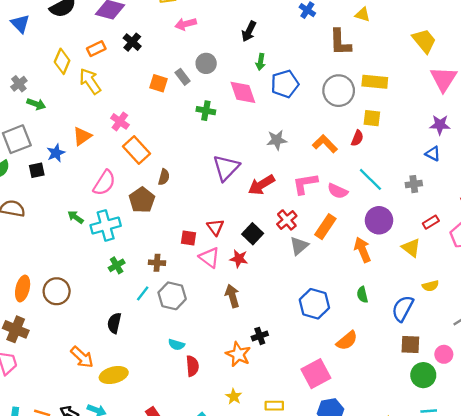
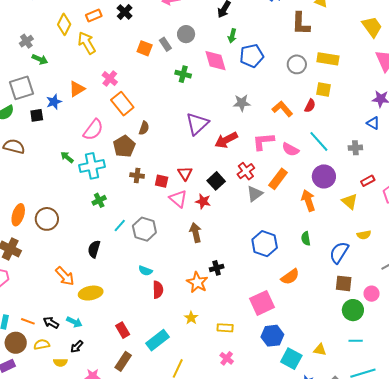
gray circle: (339, 91) -> (297, 64), size x0.7
brown cross: (157, 263) -> (137, 176), moved

